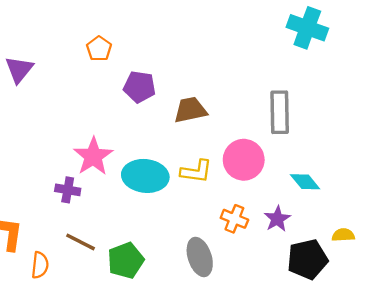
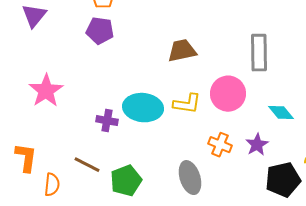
purple pentagon: (140, 87) -> (100, 31), moved
pink star: (93, 156) -> (46, 91), moved
purple cross: (68, 190) -> (107, 121), moved

